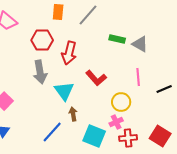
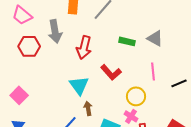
green rectangle: (117, 39) -> (127, 41), moved
red hexagon: (42, 40) -> (29, 46), moved
gray arrow: (40, 72) -> (55, 31), moved
pink cross: (116, 122) -> (131, 116), turned -32

